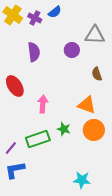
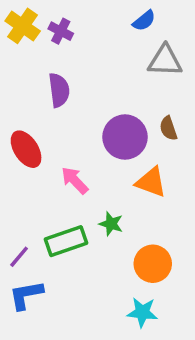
blue semicircle: (55, 12) -> (144, 21), moved
purple circle: (72, 50) -> (125, 137), moved, size x1.6
pink arrow: (43, 104) -> (75, 180), turned -48
orange circle: (94, 130) -> (153, 264), moved

